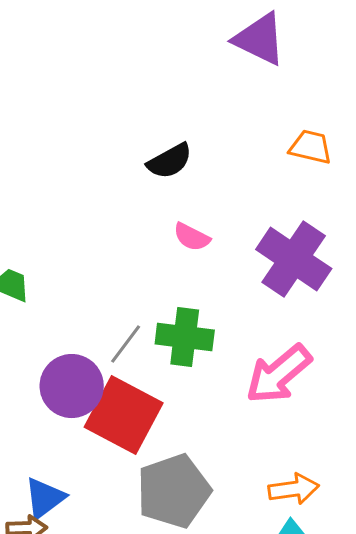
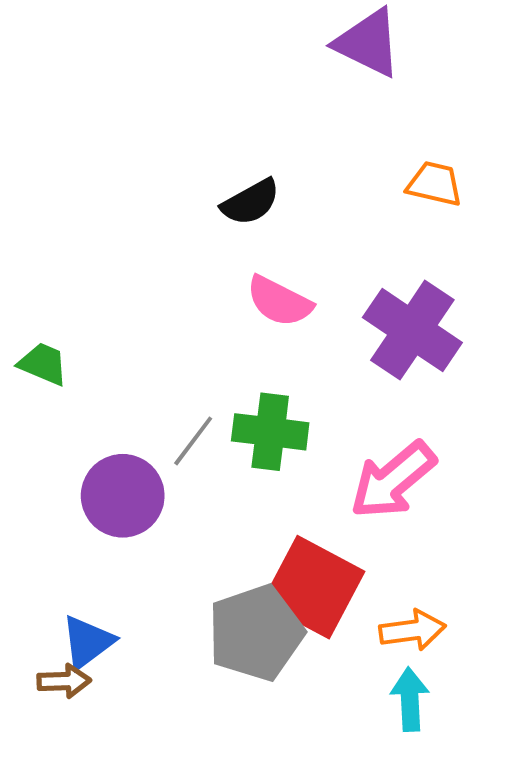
pink semicircle: (192, 237) -> (279, 301), size x1.4
red square: (124, 415) -> (313, 587), moved

